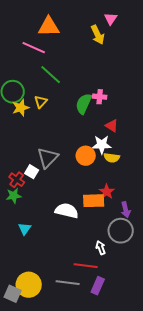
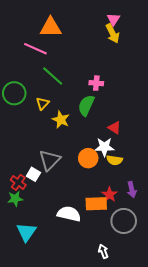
yellow arrow: (98, 35) -> (113, 33), moved
pink cross: (100, 97) -> (96, 83), moved
yellow star: (21, 108) -> (61, 120), moved, turned -30
purple arrow: (126, 210) -> (132, 190), moved
cyan triangle: (25, 229) -> (26, 232), size x1.5
gray circle: (121, 231) -> (124, 221), moved

